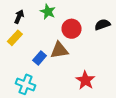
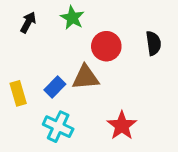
black semicircle: (102, 25) -> (153, 43), turned 98
yellow rectangle: (15, 38) -> (18, 93), moved, turned -63
cyan cross: (26, 84) -> (58, 127), moved

